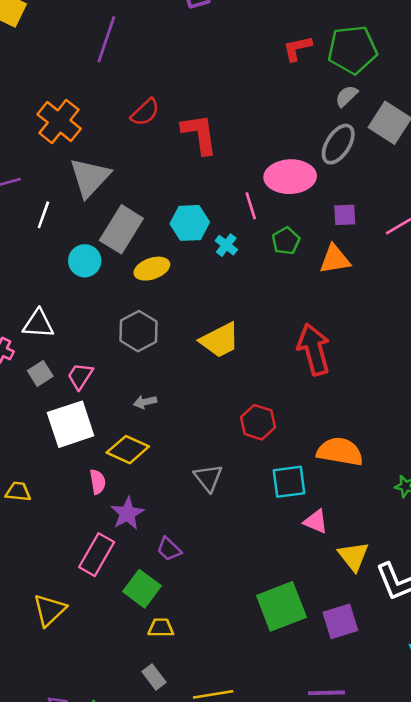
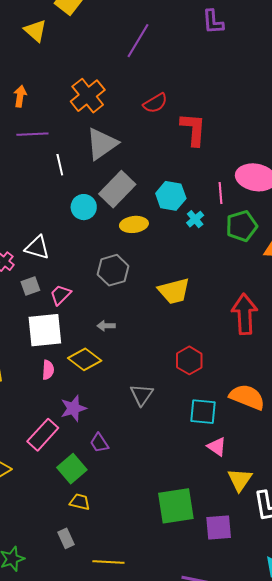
white line: (43, 215) -> (60, 165), turned -45
green pentagon: (286, 241) -> (242, 226), size x1.4
pink semicircle: (98, 482) -> (48, 370), moved

